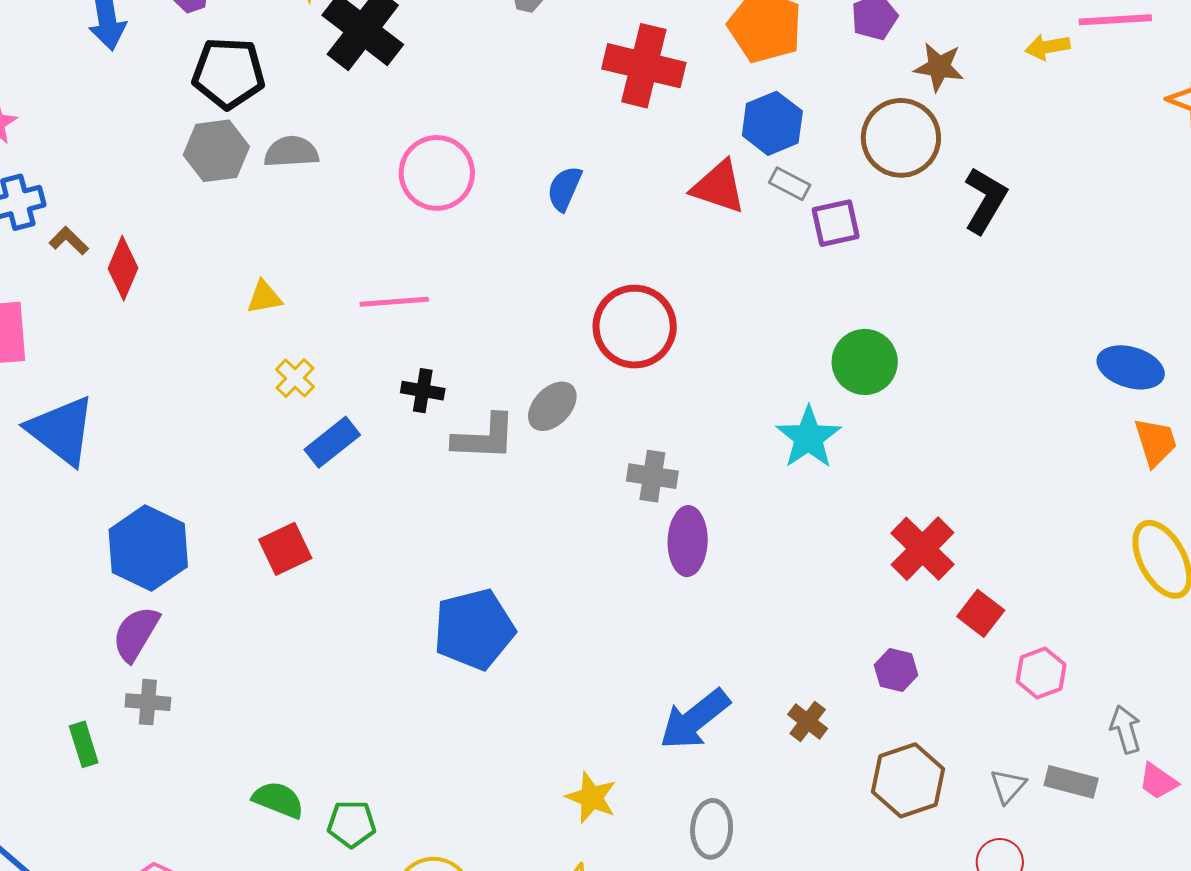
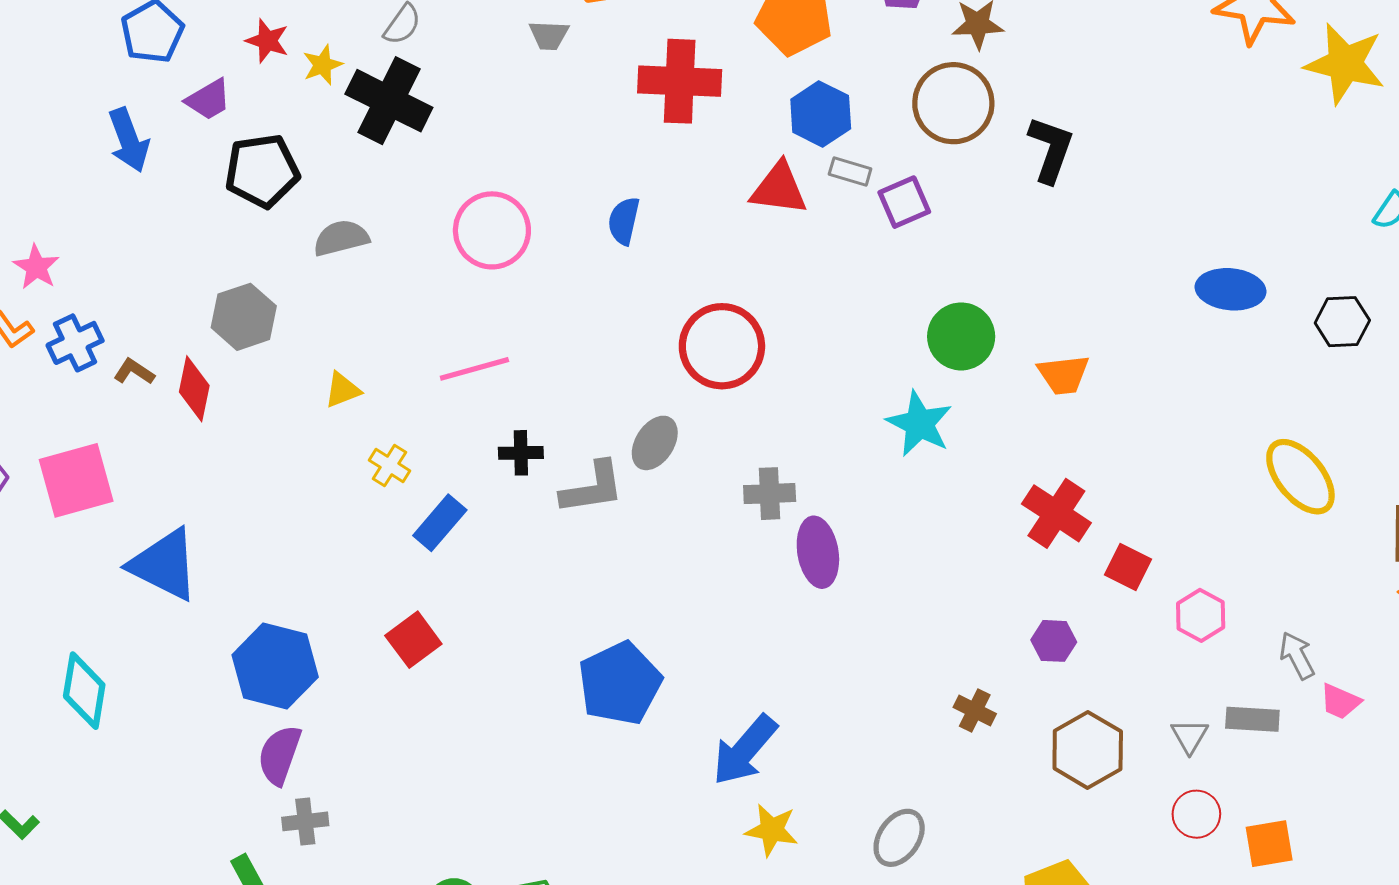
gray hexagon: (216, 151) -> (244, 317), moved
orange trapezoid: (1156, 442) -> (1063, 375), moved, turned 112
blue arrow: (695, 719) -> (745, 750), moved
gray ellipse: (712, 829) -> (899, 838), turned 42

